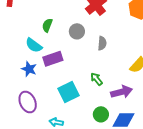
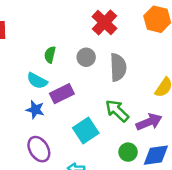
gray semicircle: (102, 43) -> (118, 67), size x1.6
green arrow: (96, 79) -> (117, 111), size x1.5

